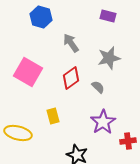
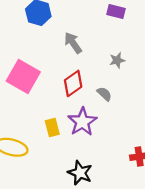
gray star: (109, 58) -> (117, 60), size x0.6
purple star: (103, 122) -> (82, 122), moved

